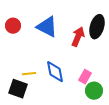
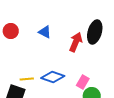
blue triangle: (47, 27) -> (45, 32), size x0.6
blue diamond: (55, 72) -> (53, 77), turned -60

